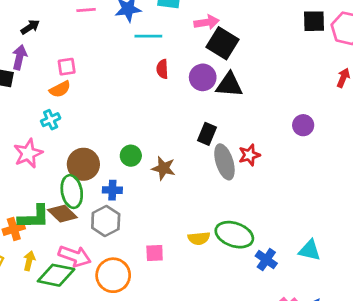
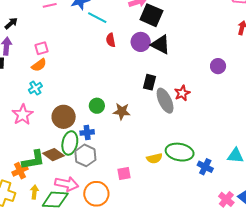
cyan line: (148, 36) -> (97, 18), turned 36
black triangle: (229, 85) -> (161, 44), turned 30
green ellipse: (72, 192) -> (70, 143), moved, turned 30

